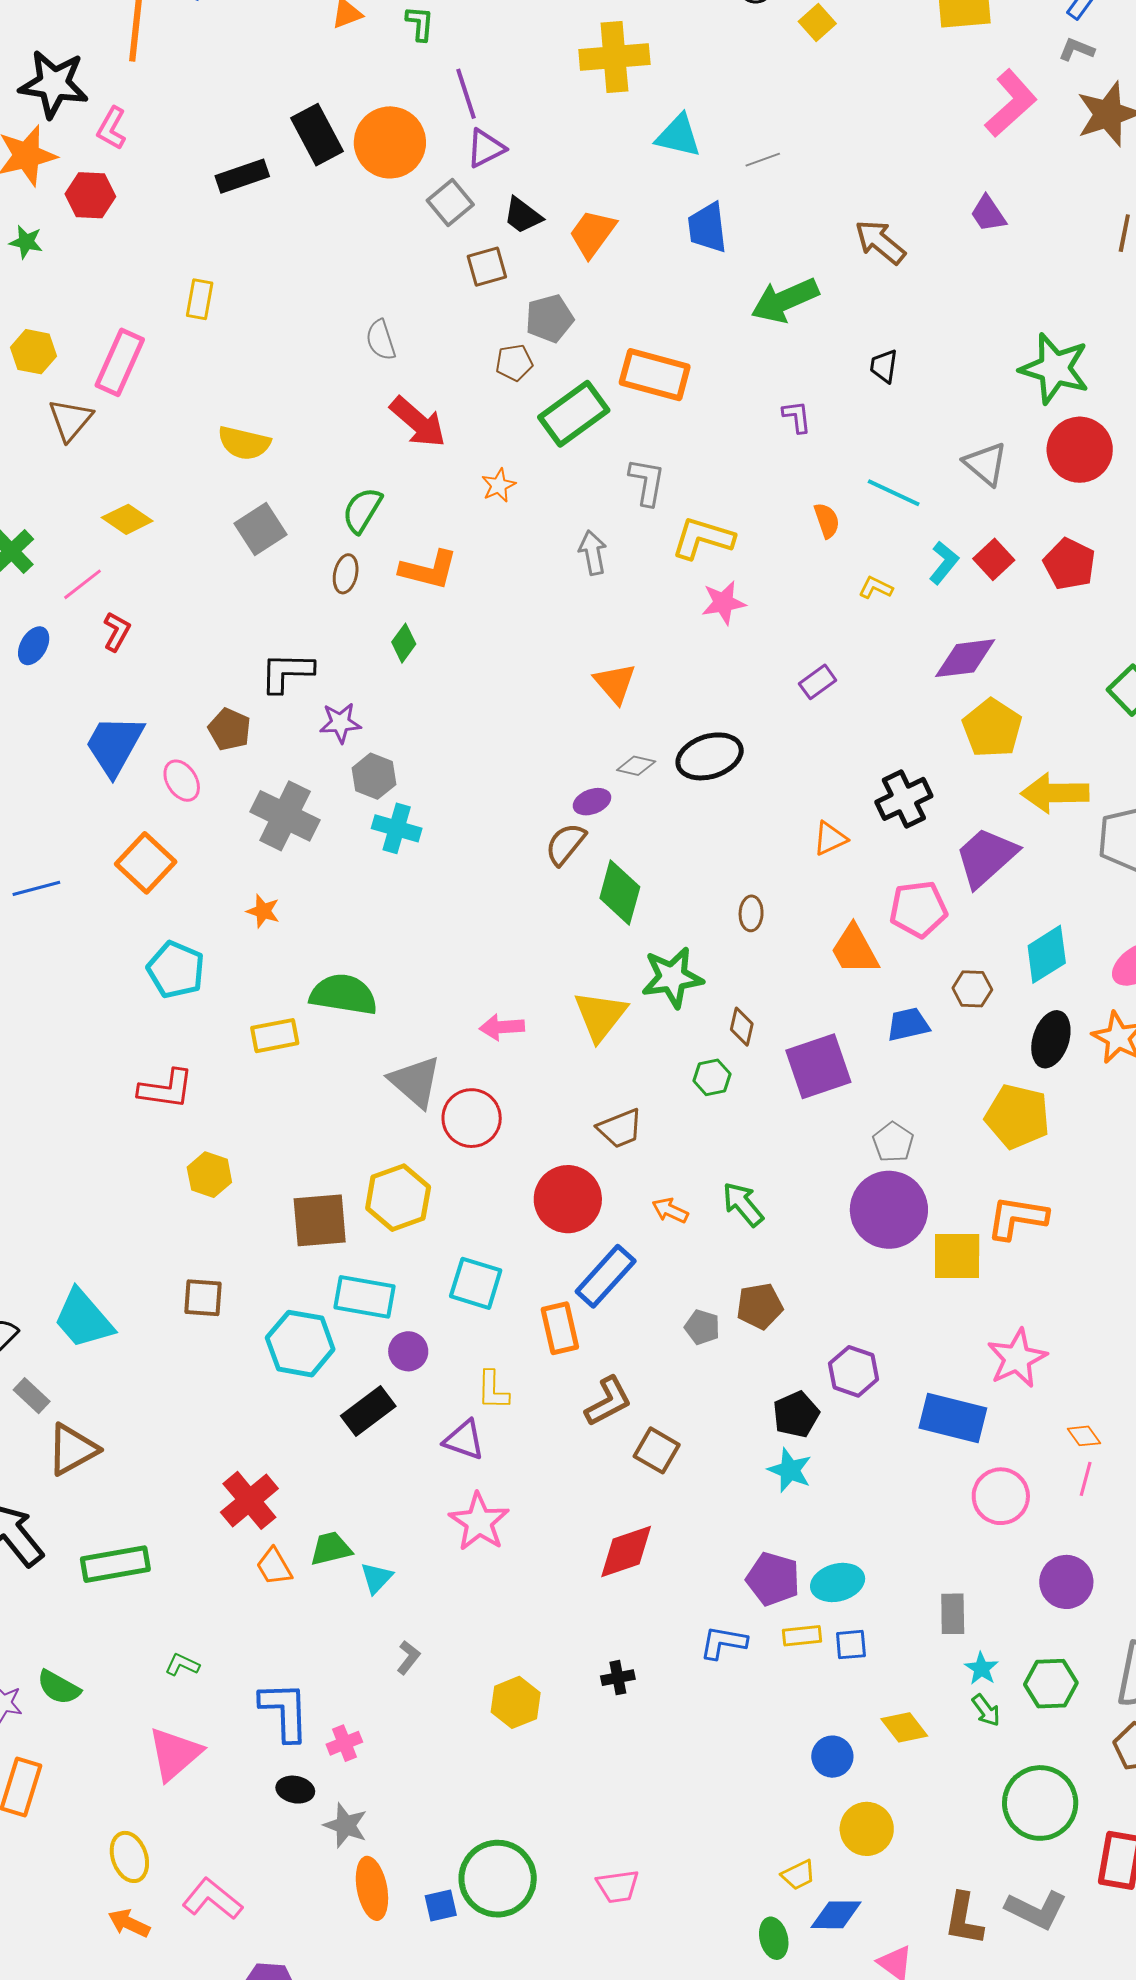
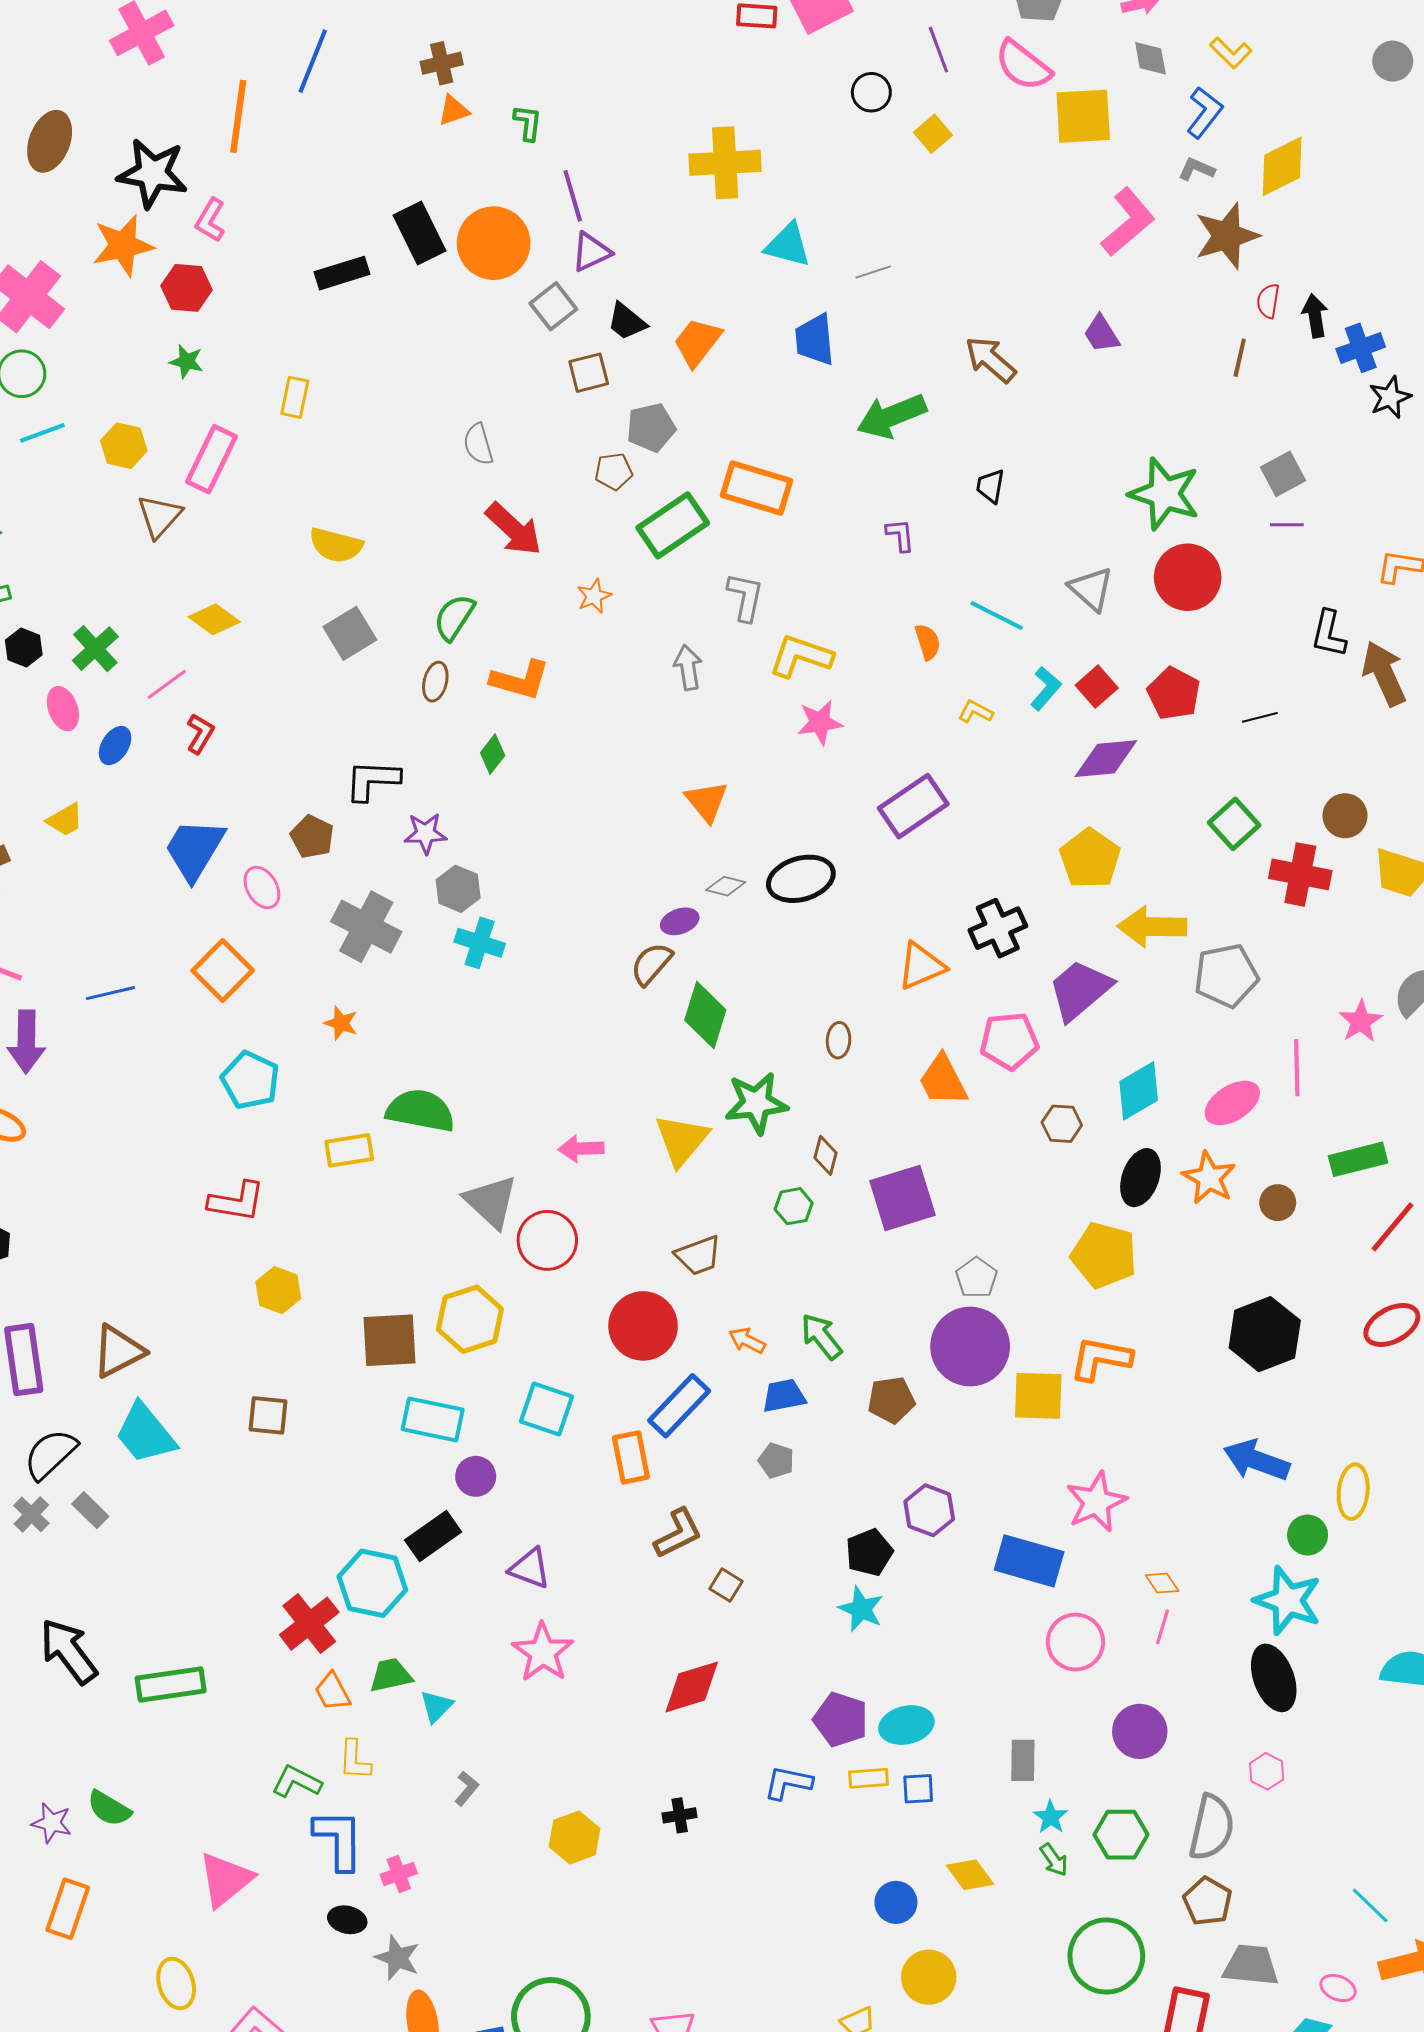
green star: (26, 242) -> (187, 361), moved
purple diamond: (965, 658) -> (1106, 759), moved
purple rectangle: (818, 682) -> (913, 806), size x1.8
orange triangle: (830, 838) -> (921, 966), size x1.4
blue trapezoid: (908, 1024) -> (784, 1396), moved
brown pentagon: (760, 1306) -> (891, 1400), moved
cyan hexagon: (300, 1344) -> (372, 1583), moved
yellow L-shape: (493, 1390) -> (355, 1760), moved
brown triangle: (72, 1449) -> (118, 1351), moved
brown square: (657, 1450) -> (726, 1585), size x0.7
green L-shape: (182, 1665) -> (297, 1782), moved, size x1.4

